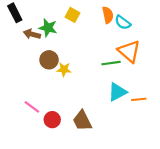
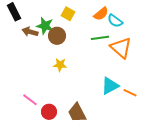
orange semicircle: (108, 15) -> (101, 14), turned 63
brown circle: (49, 60) -> (57, 36), moved
green line: (111, 63) -> (100, 38), moved
orange line: (139, 99) -> (130, 93), turned 32

